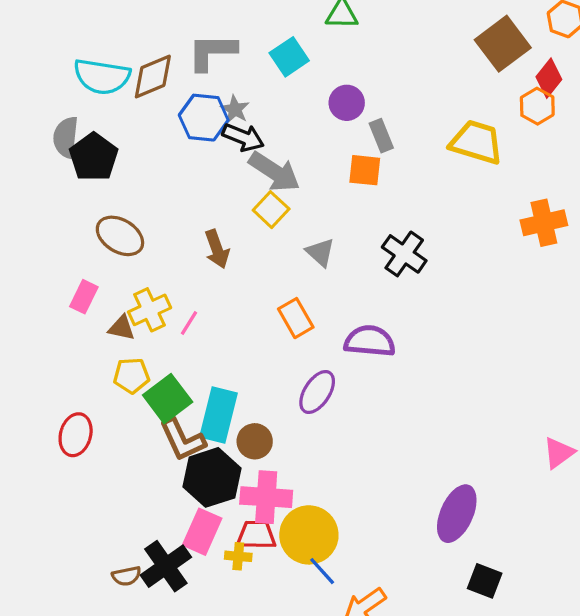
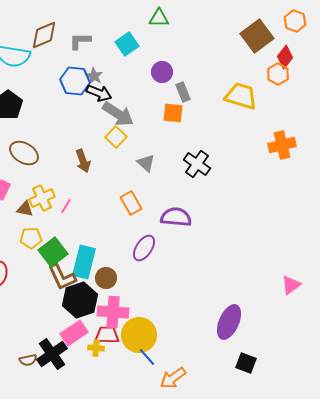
gray L-shape: (212, 52) -> (80, 41), size x0.7
brown diamond: (153, 77) -> (44, 35), moved
pink rectangle: (202, 532) -> (74, 333), turned 32

